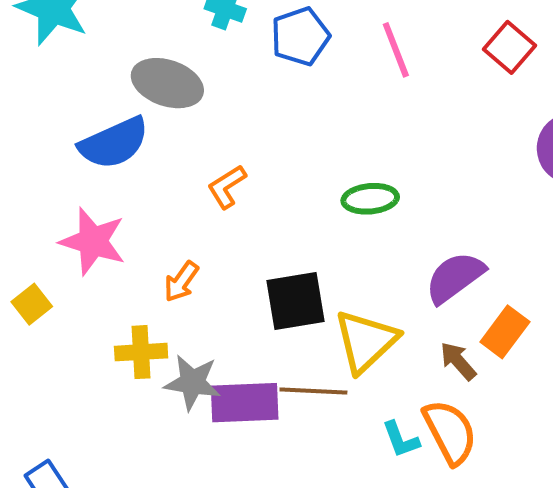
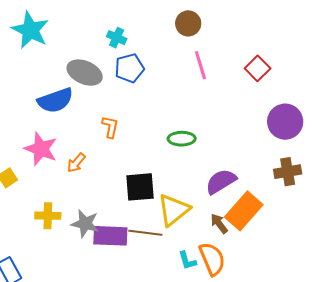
blue pentagon: (300, 36) -> (129, 68), moved
orange L-shape: (227, 187) -> (110, 127), turned 130
orange arrow: (181, 282) -> (76, 163), moved
orange rectangle: (505, 332) -> (244, 211), size x1.5
yellow cross: (141, 352) -> (48, 216), moved

